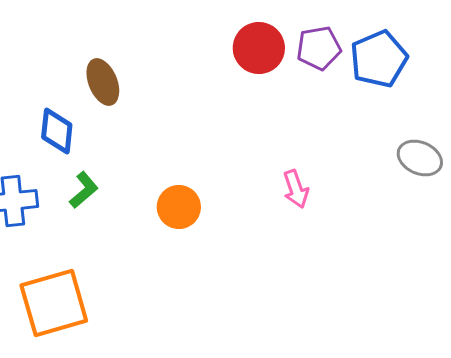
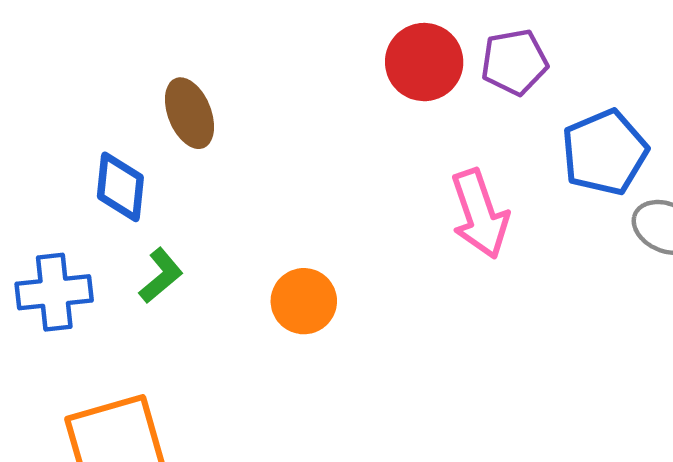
blue pentagon: (379, 59) -> (605, 152), moved
pink arrow: (296, 189) -> (480, 214), moved, size x1.5

